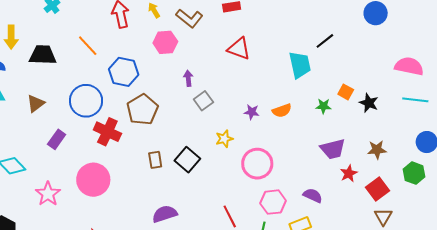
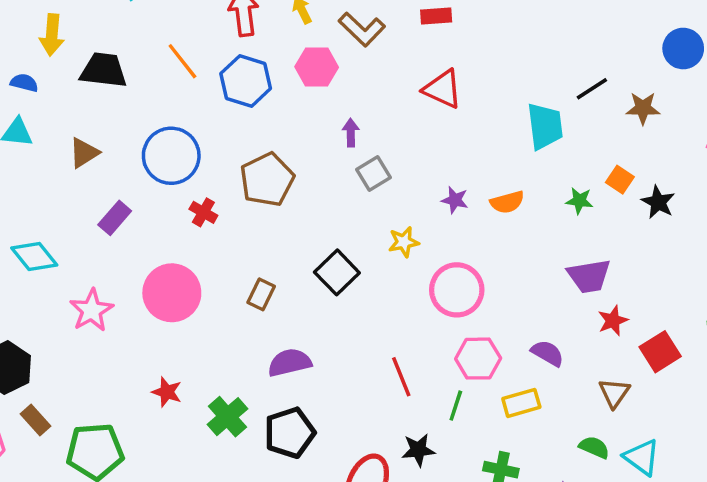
blue hexagon: (124, 72) -> (246, 81), moved
red cross: (107, 132) -> (203, 212), size x0.6
brown star: (377, 150) -> (643, 108), moved
brown rectangle: (155, 160) -> (261, 294), moved, turned 30
brown triangle: (383, 217) -> (614, 393), moved

